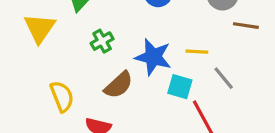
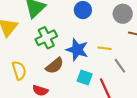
green cross: (102, 41) -> (46, 38), size x1.5
cyan square: (180, 87) -> (85, 77), moved

